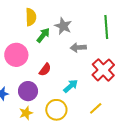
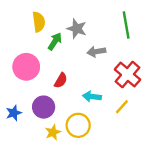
cyan arrow: (71, 86) -> (92, 96), turned -126
yellow line: (96, 108) -> (122, 107), moved
yellow star: (26, 113) -> (53, 132), moved

